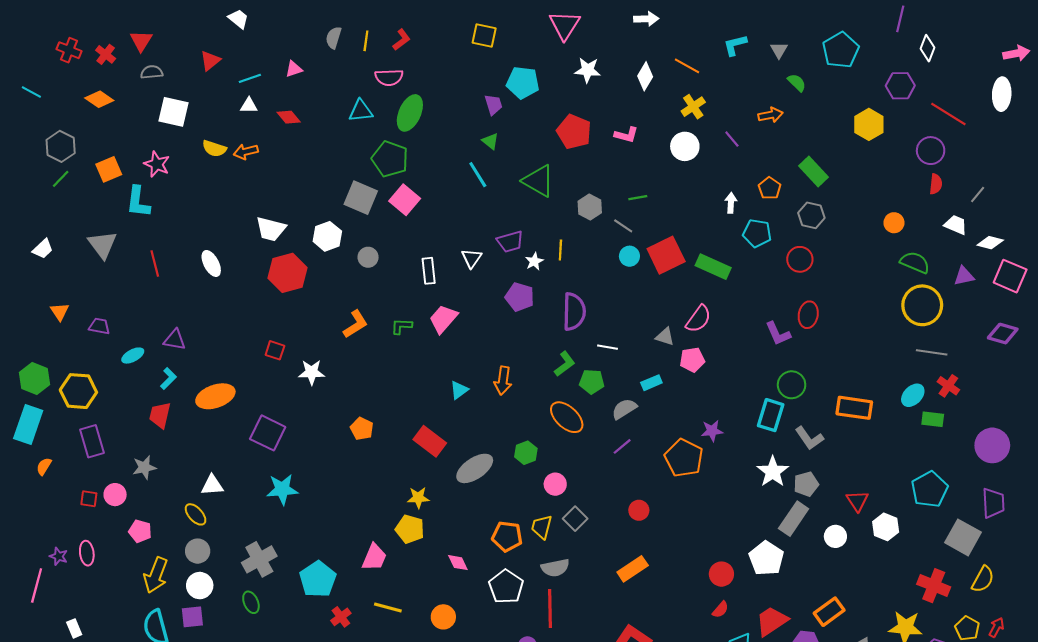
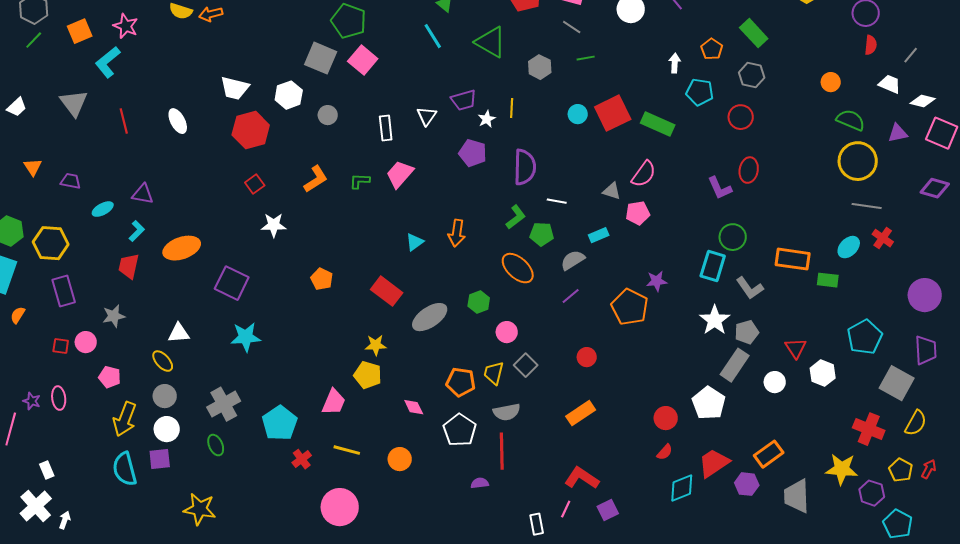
cyan L-shape: (138, 202) -> (108, 62), turned 44
gray line: (623, 226) -> (572, 27), moved
red square: (275, 350) -> (255, 184), moved, turned 36
green rectangle: (933, 419) -> (828, 280), moved

